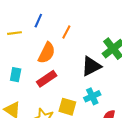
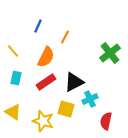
yellow line: (14, 33) -> (13, 51), moved, turned 56
black triangle: (91, 66) -> (74, 82), moved

